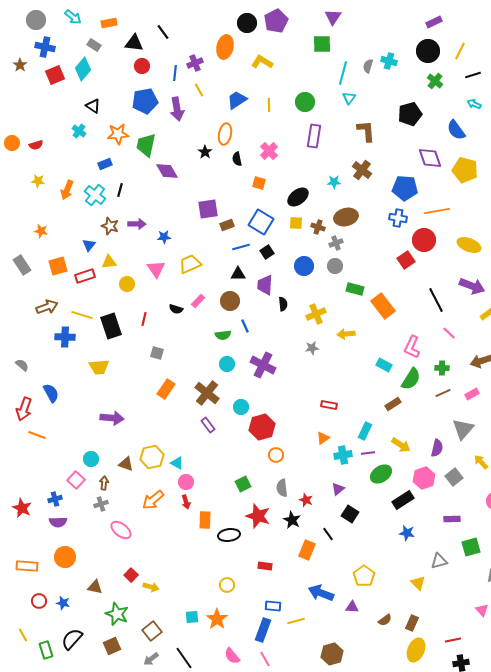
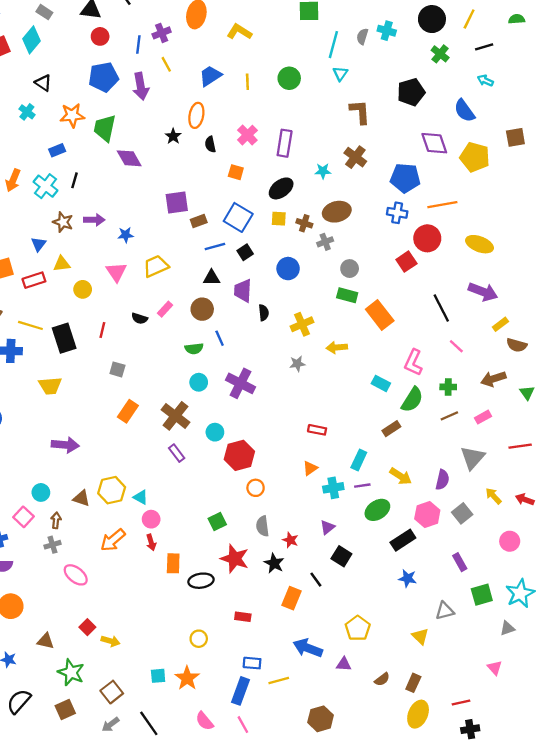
purple rectangle: (314, 136) -> (285, 143), moved
gray circle: (335, 266) -> (350, 269), moved
purple rectangle: (452, 519) -> (460, 562), turned 63

